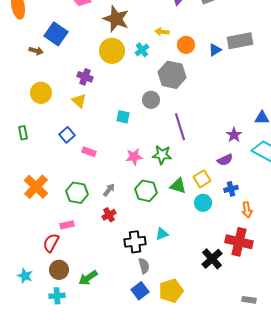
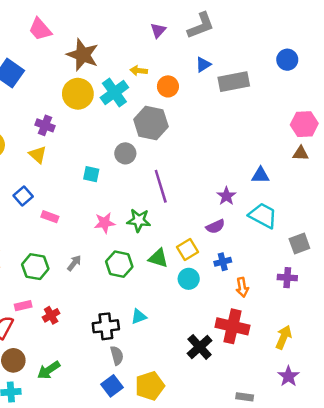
cyan cross: (142, 50) -> (114, 93), size x1.6
blue triangle: (215, 50) -> (203, 65), moved
red cross: (109, 215) -> (51, 315), moved

